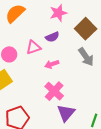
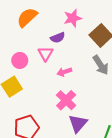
purple semicircle: (52, 37) -> (58, 38), moved
pink triangle: (33, 47) -> (46, 54), turned -42

